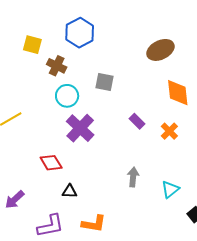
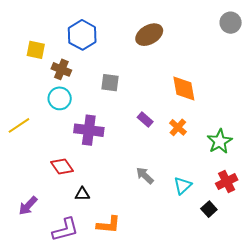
brown ellipse: (160, 50) -> (149, 35), moved
cyan circle: (67, 96) -> (60, 98), moved
purple cross: (80, 128) -> (89, 130), turned -32
gray arrow: (133, 177) -> (145, 176), turned -48

